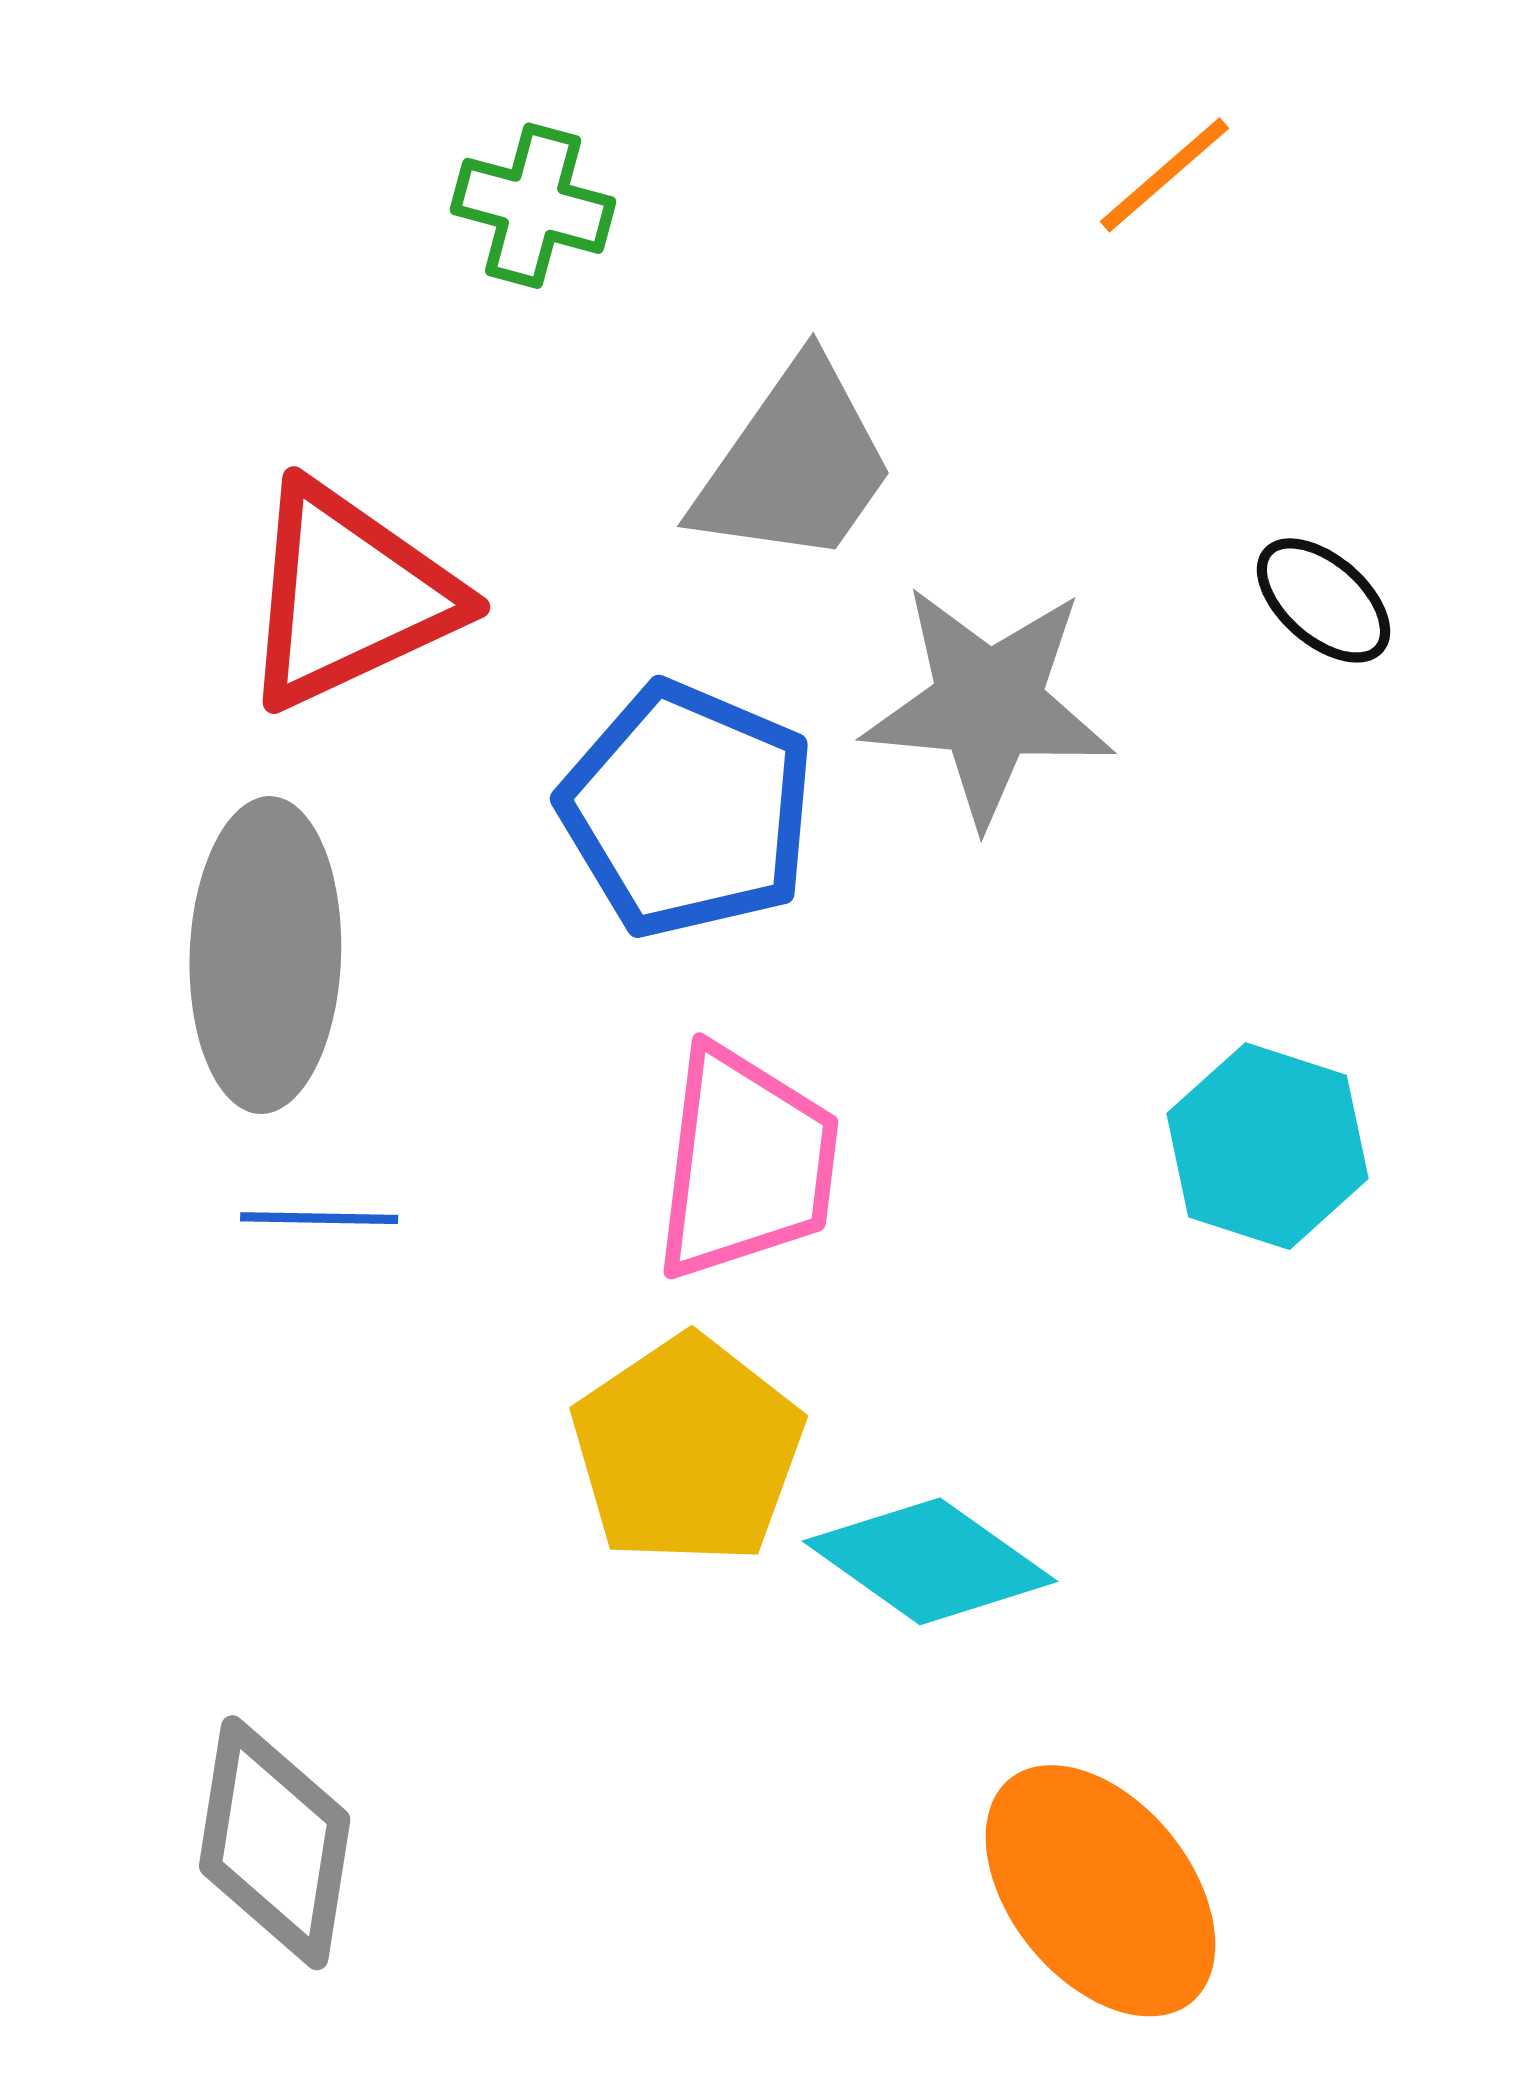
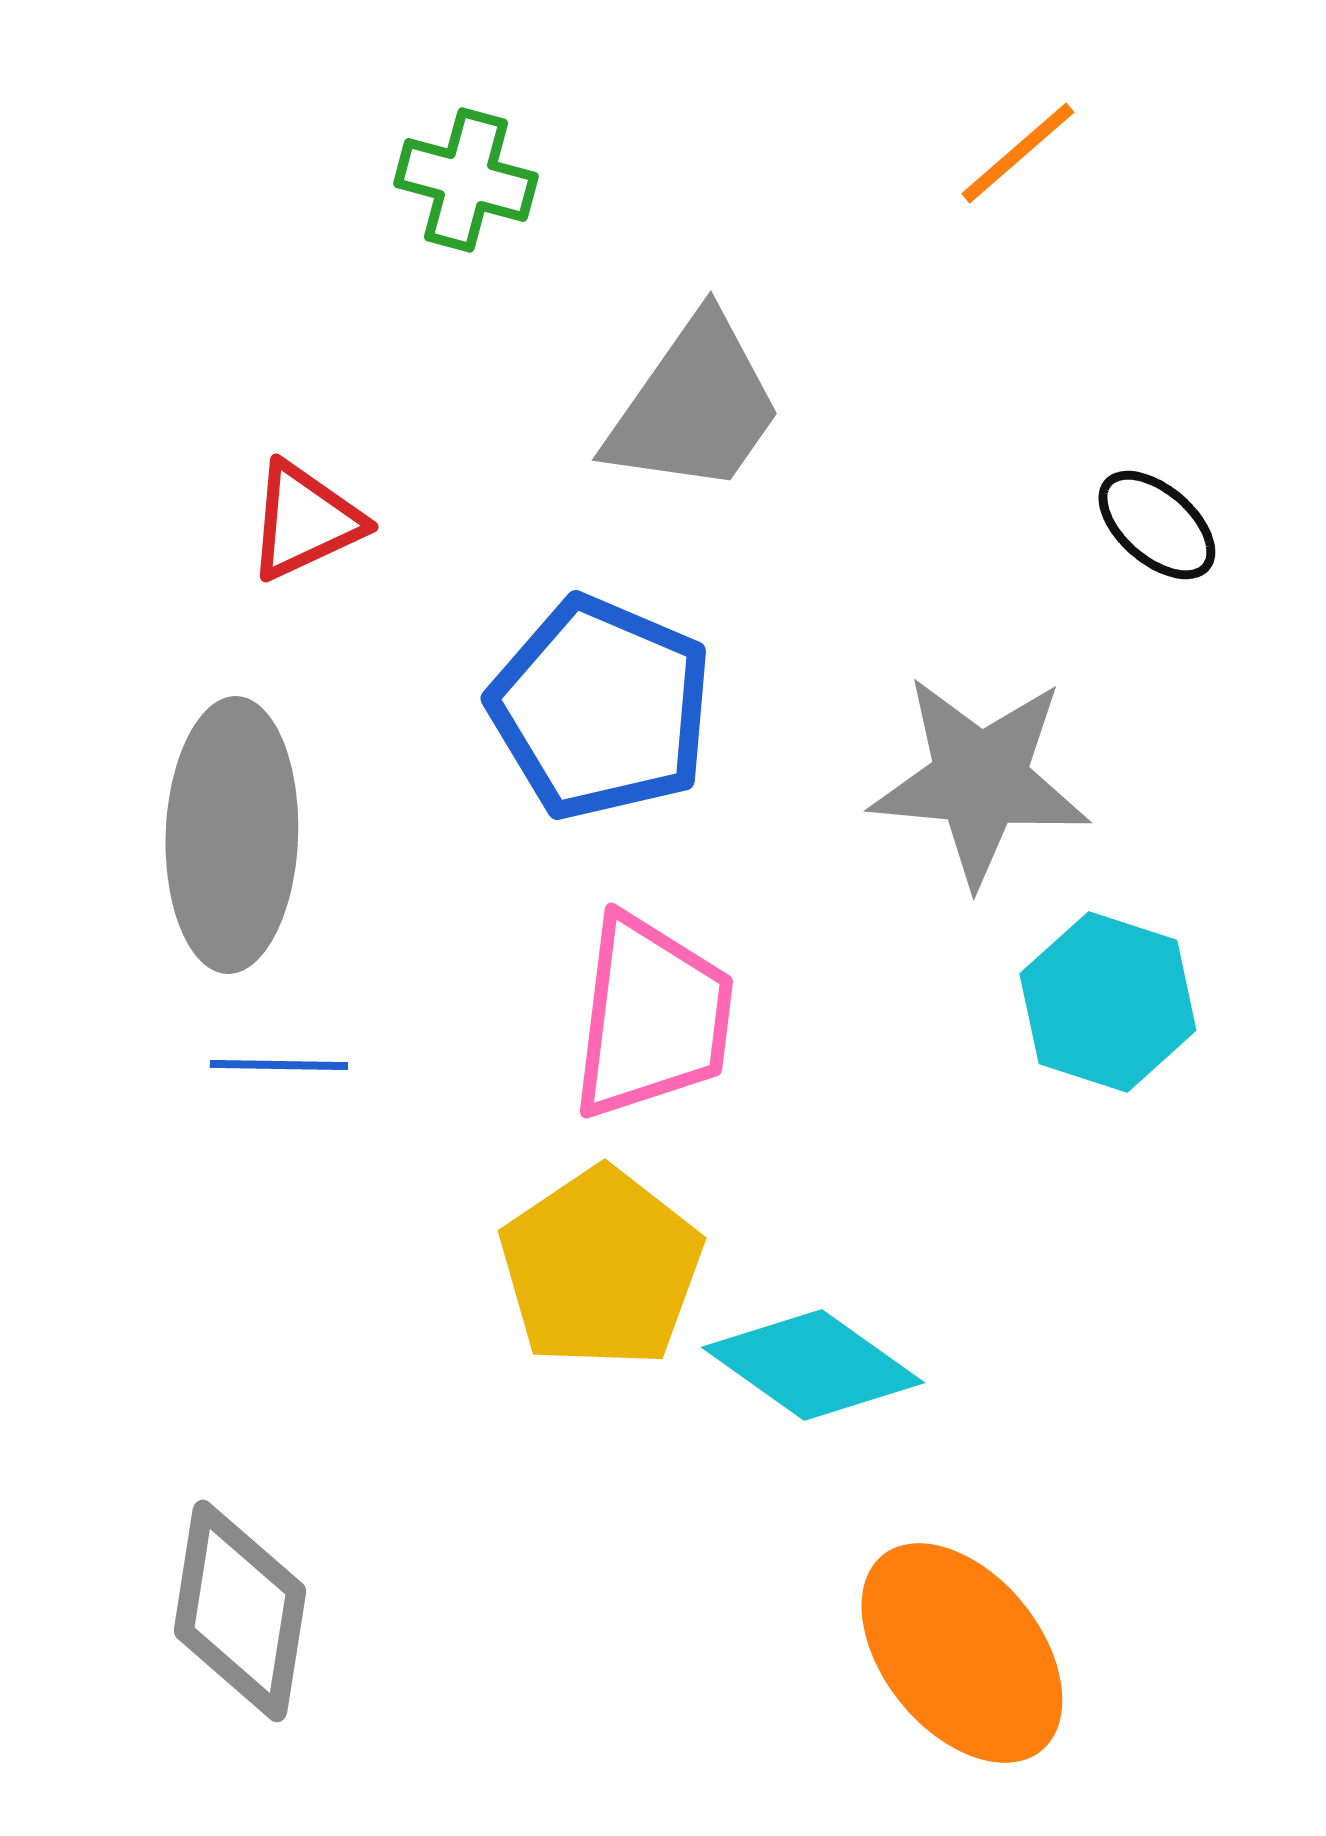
red triangle: (349, 596) -> (305, 521), size x0.6
gray star: (988, 705) -> (980, 780), moved

